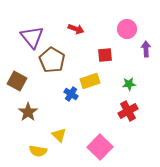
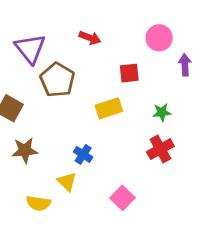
blue cross: (71, 94) -> (83, 154), moved
brown star: (28, 112) -> (25, 150), turned 30
pink square: (100, 147) -> (122, 198), size x0.7

